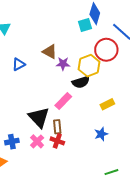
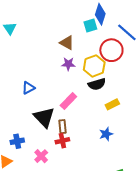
brown triangle: (50, 52) -> (67, 43), moved
blue triangle: (19, 64) -> (28, 88), moved
black semicircle: (81, 82) -> (97, 84), moved
pink cross: (37, 141) -> (41, 156), moved
red cross: (57, 141) -> (62, 141), turned -32

